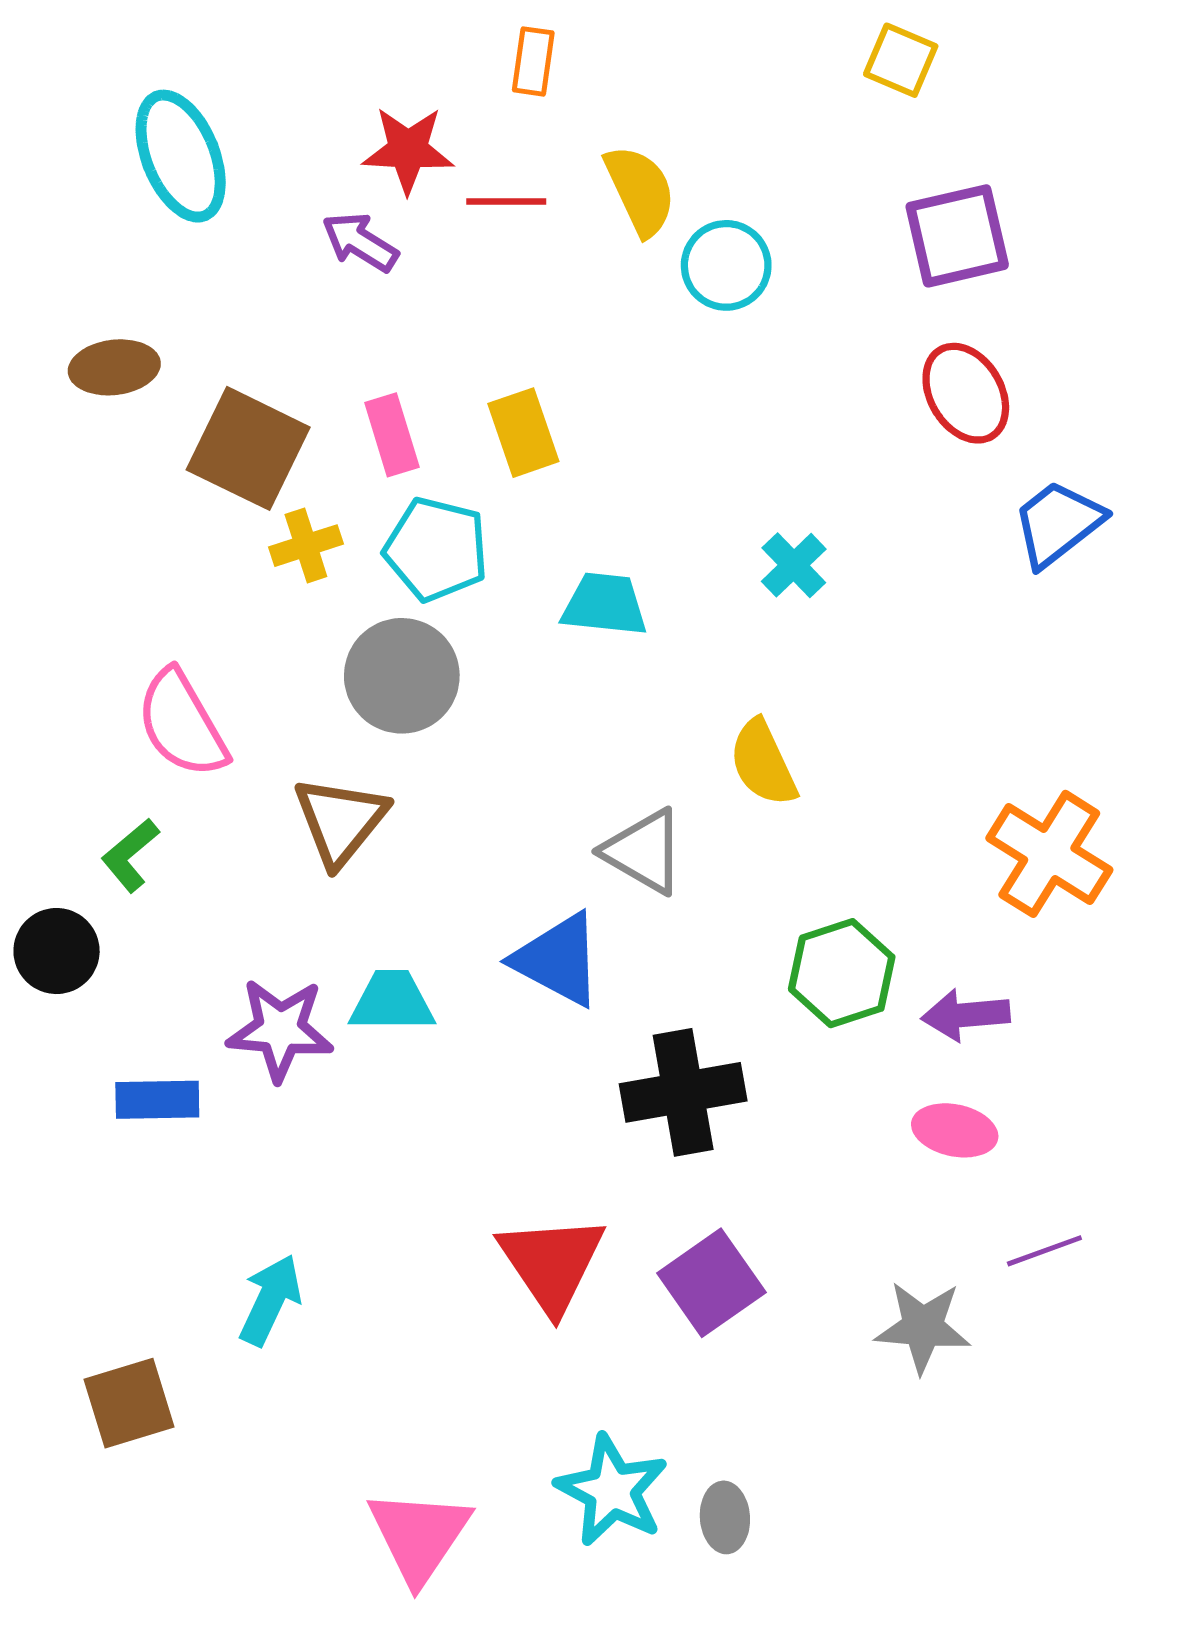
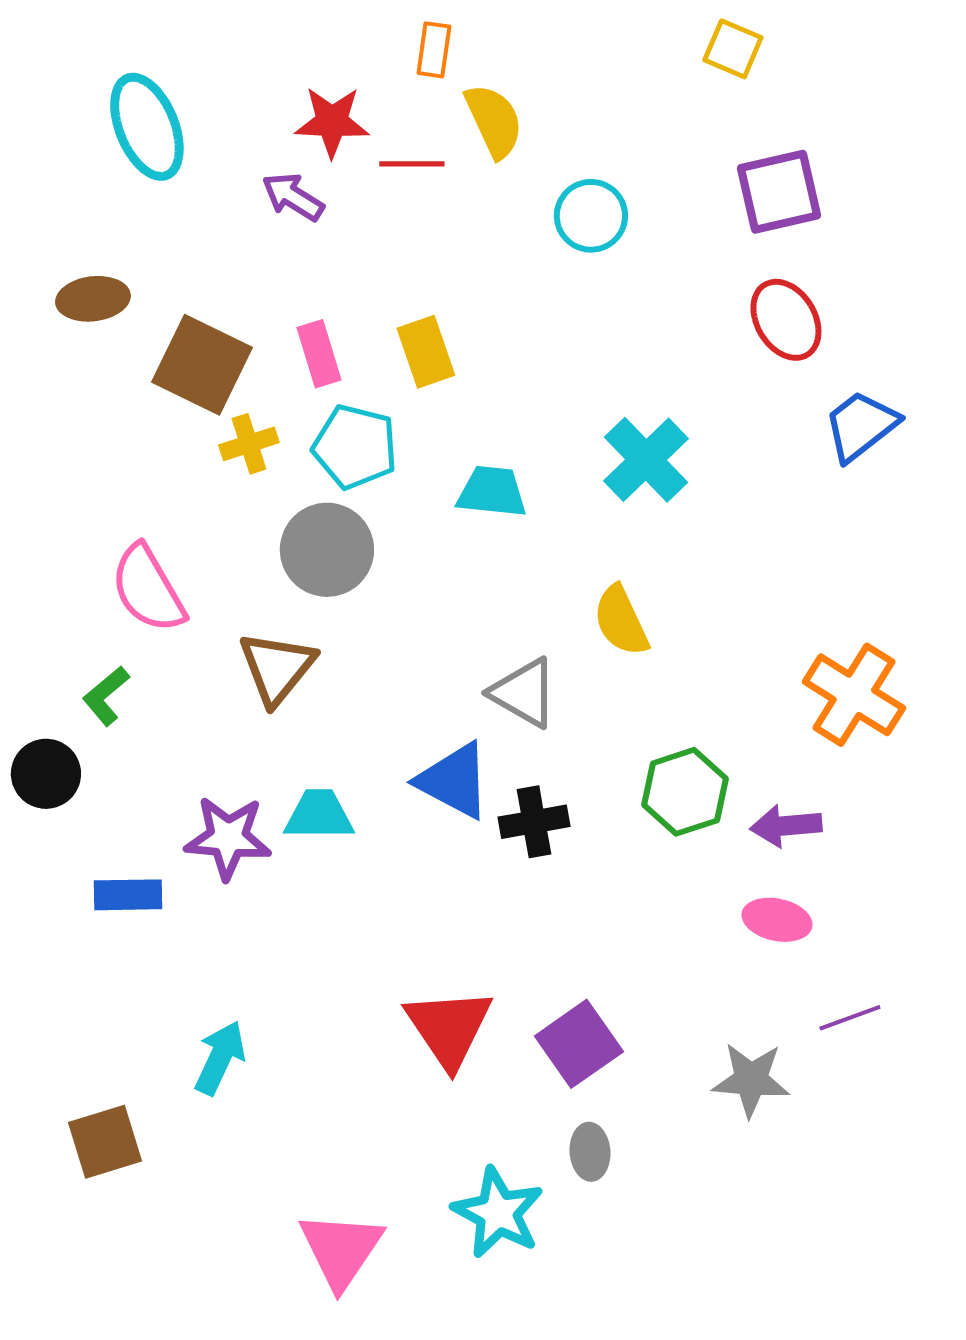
yellow semicircle: (640, 190) -> (494, 121), moved
cyan cross: (794, 565) -> (646, 460), size x1.6
black cross: (683, 1092) -> (534, 822), moved, size x0.7
gray ellipse: (725, 1517) -> (590, 1152), moved

